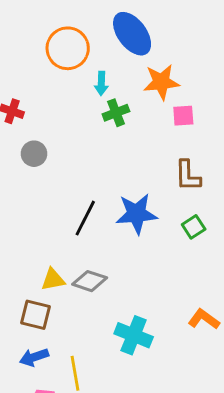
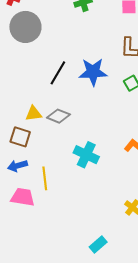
gray circle: (34, 154) -> (25, 27), size x1.8

